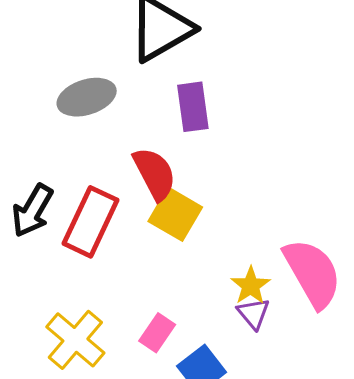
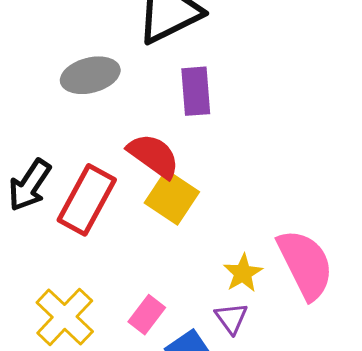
red semicircle: (155, 174) -> (154, 156), turned -30
purple triangle: (253, 314) -> (231, 318), moved

